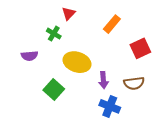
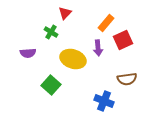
red square: (140, 48) -> (123, 40), moved
purple arrow: (103, 80) -> (98, 48), moved

